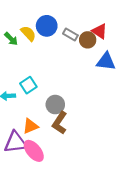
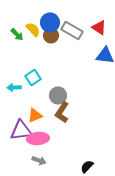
gray rectangle: (70, 34) -> (72, 30), size x1.5
brown circle: (88, 40) -> (51, 35), moved
pink ellipse: (34, 151) -> (38, 138), turned -55

